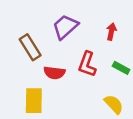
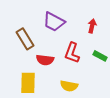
purple trapezoid: (65, 27) -> (54, 22), turned -110
yellow semicircle: (114, 104) -> (69, 86), moved, turned 144

